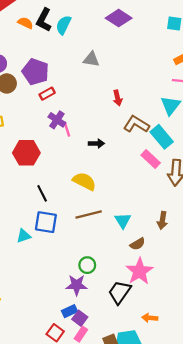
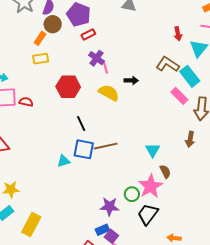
red arrow: (117, 98) -> (178, 34), moved
yellow semicircle: (84, 181) -> (109, 93), moved
brown line: (89, 215) -> (106, 146), moved
brown arrow: (162, 220) -> (190, 139), moved
brown semicircle: (138, 244) -> (165, 172), turned -88
green circle: (87, 265) -> (132, 194), moved
pink star: (139, 271) -> (150, 186), moved

